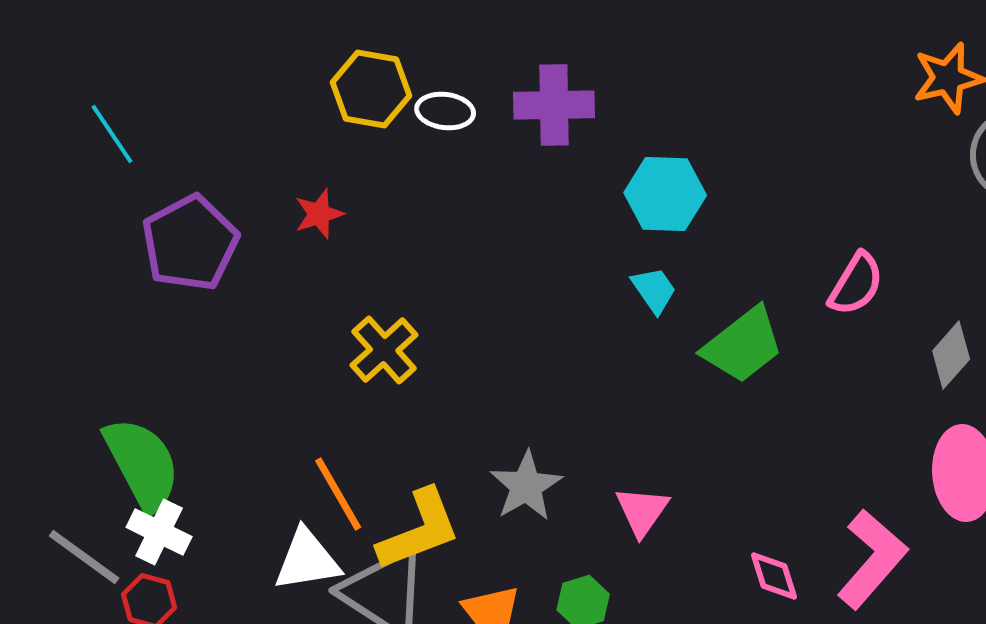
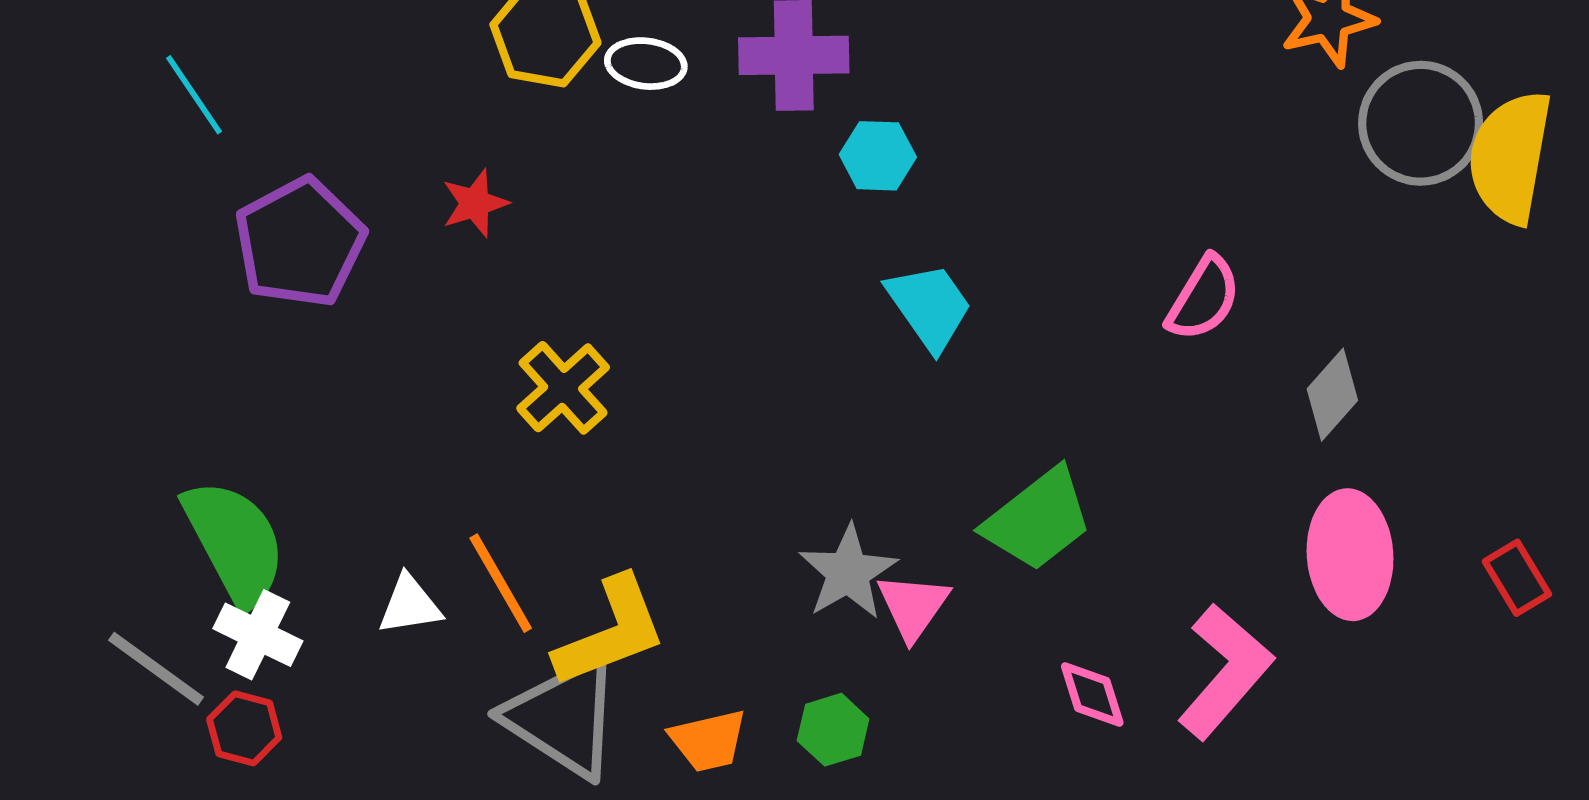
cyan hexagon: (665, 194) -> (878, 156), moved, size x0.7
cyan trapezoid: (654, 290) -> (929, 306), size x1.4
green trapezoid: (743, 345) -> (1038, 519), moved
gray star: (526, 486) -> (848, 572), moved
white triangle: (307, 560) -> (410, 605), moved, size x0.7

